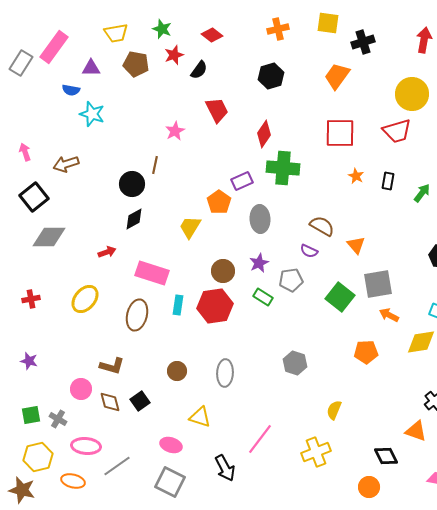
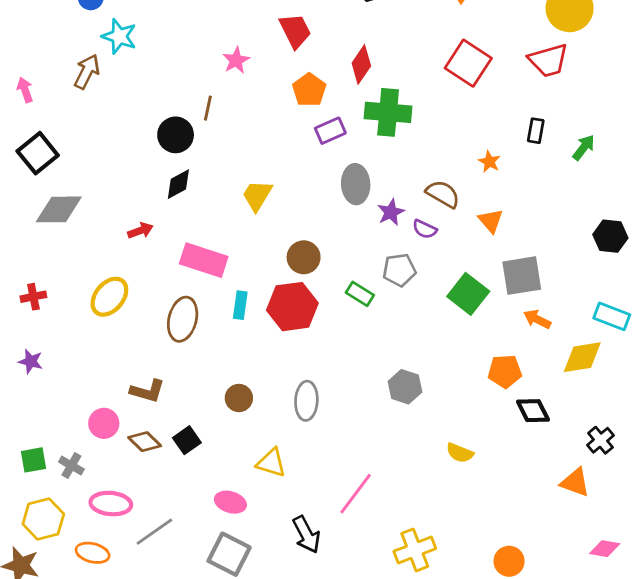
red square: (340, 133) -> (468, 63), turned 32
brown arrow: (66, 164) -> (87, 72), moved, turned 135
orange star: (356, 176) -> (489, 162), moved
orange pentagon: (219, 202) -> (309, 90), moved
purple star: (259, 263) -> (391, 212), moved
purple star: (29, 361) -> (31, 361), moved
brown diamond: (110, 402) -> (145, 442), turned -30
yellow semicircle: (334, 410) -> (460, 453), turned -90
yellow cross: (316, 452) -> (415, 550), moved
black diamond: (386, 456) -> (533, 411), moved

